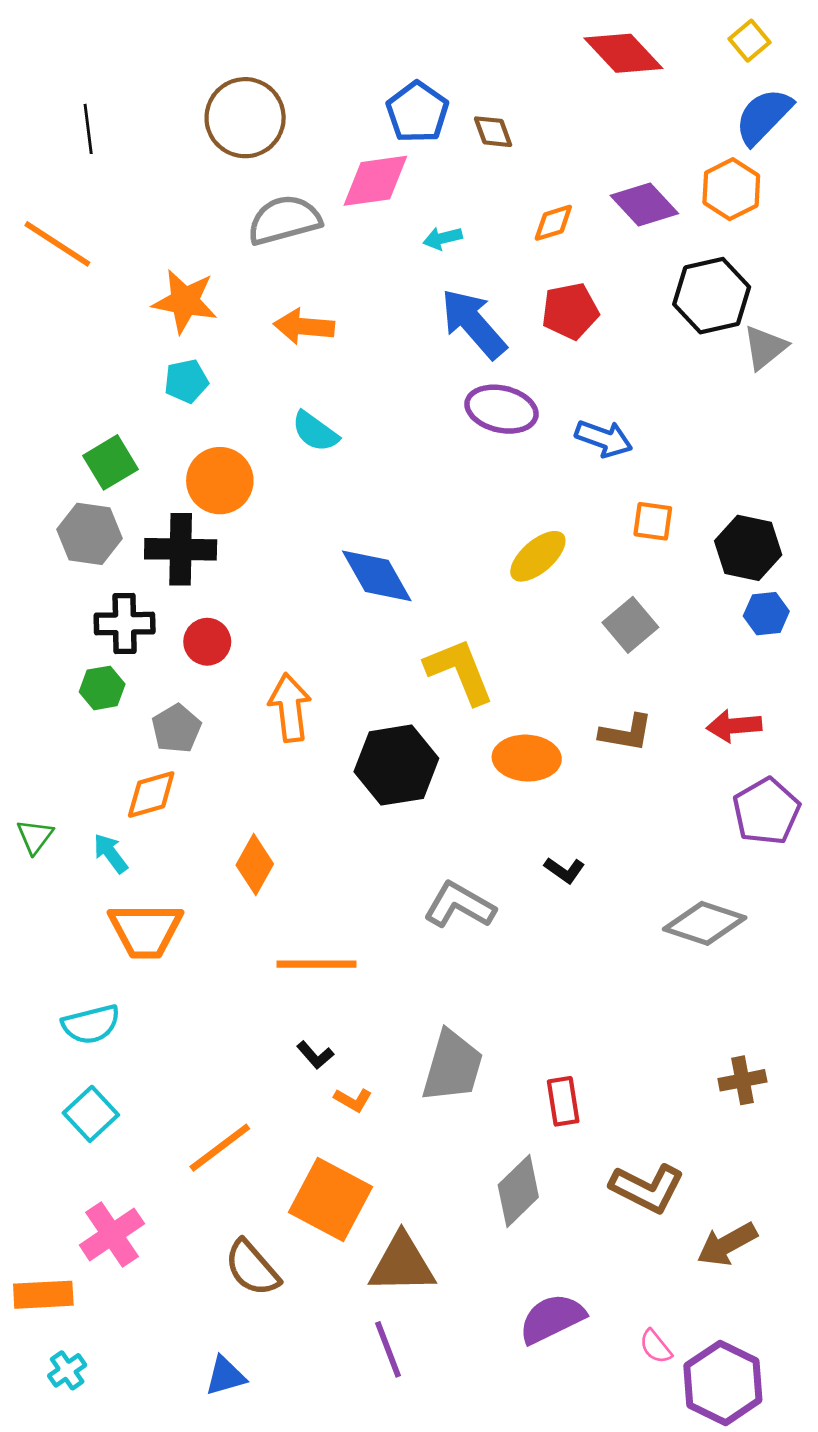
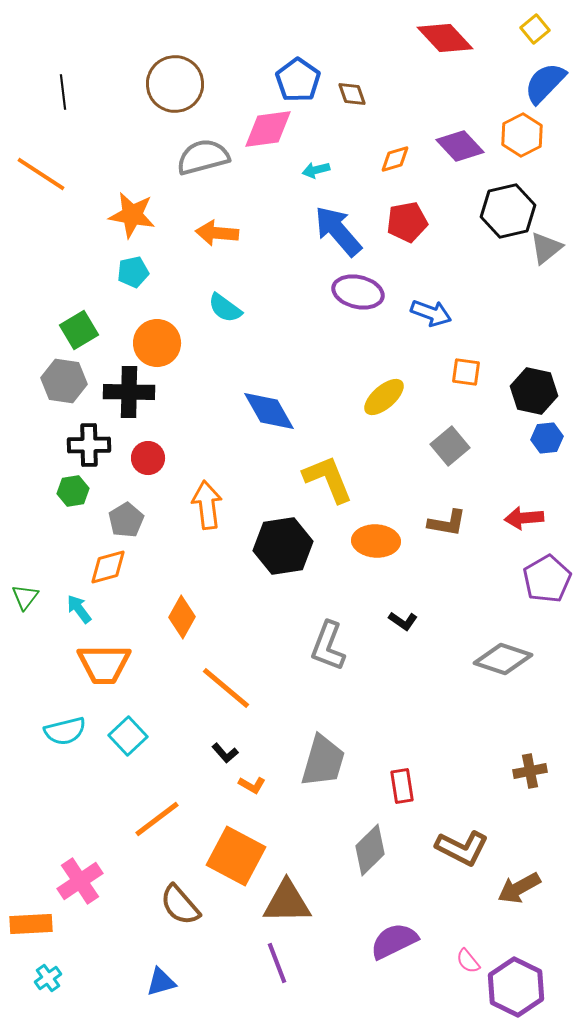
gray L-shape: (459, 905) -> (328, 646), turned -99
orange line: (317, 964) -> (226, 688), turned 40
cyan square: (91, 1114) -> (128, 736), moved

